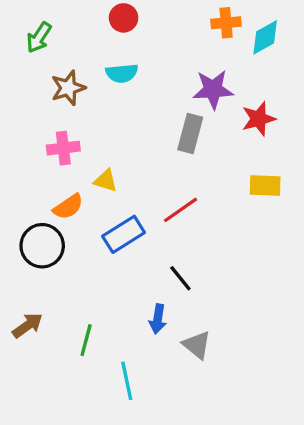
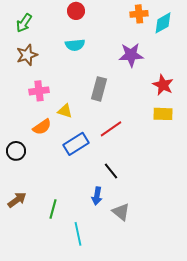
brown star: (68, 88) -> (27, 55), moved
red star: (259, 119) -> (163, 85), moved, turned -30
gray rectangle: (190, 133) -> (99, 89), moved
black circle: (42, 246) -> (16, 151), moved, size x0.7

